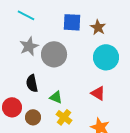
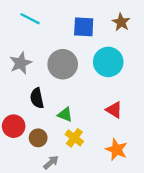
brown star: (98, 27) -> (121, 22), moved
gray star: (29, 46) -> (21, 63), moved
cyan circle: (106, 57) -> (108, 62), moved

